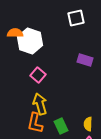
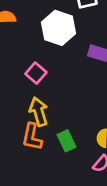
white hexagon: (30, 41) -> (59, 28), moved

